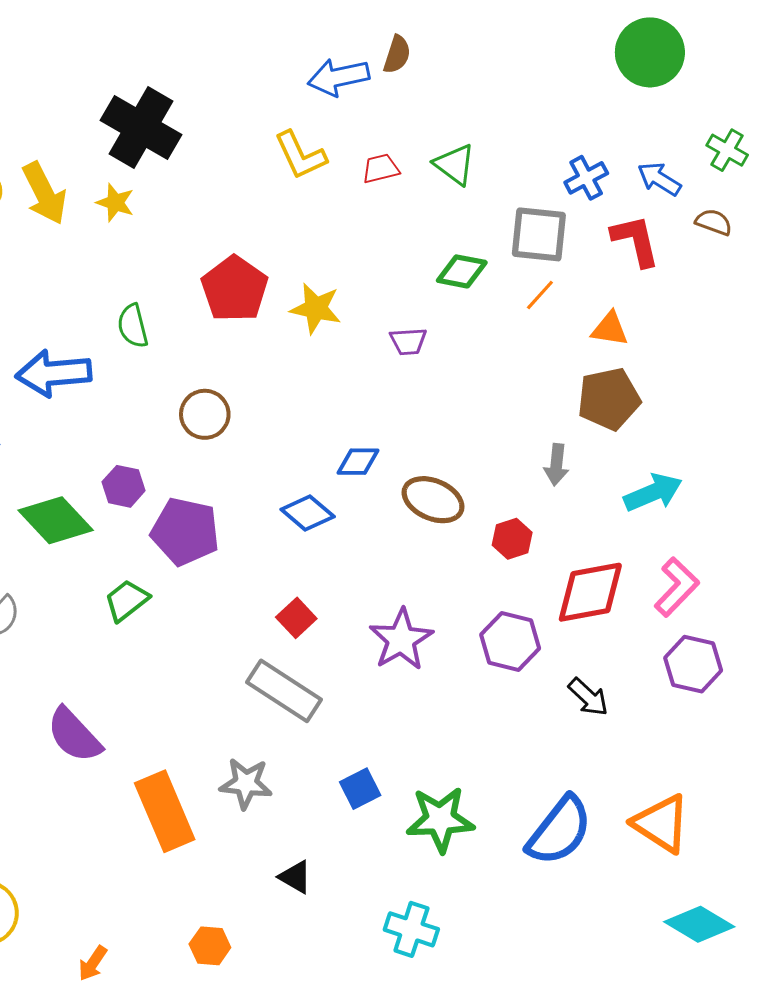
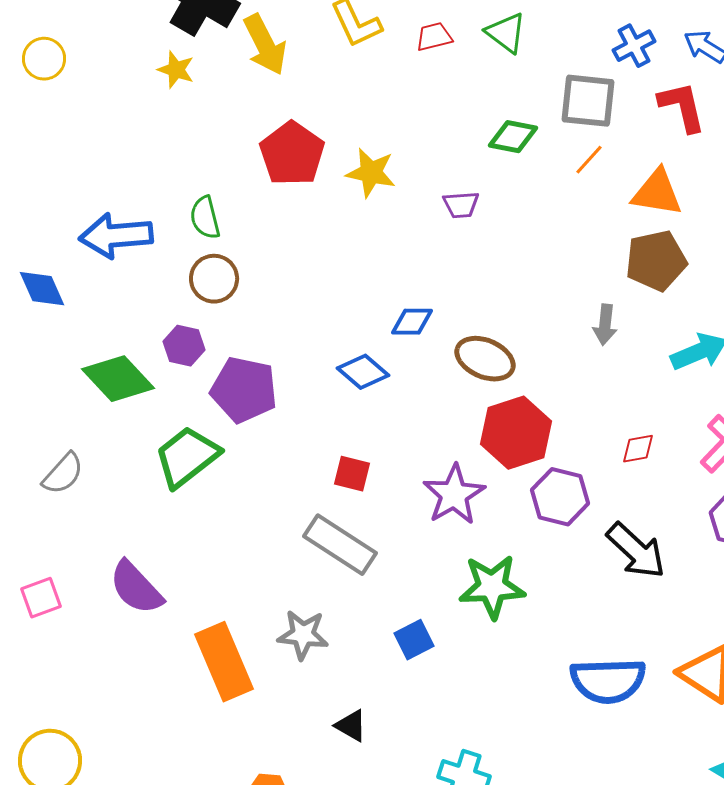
yellow arrow: (44, 193) -> (265, 45), moved
green semicircle: (133, 326) -> (205, 218), moved
orange triangle: (610, 329) -> (657, 193), size x1.4
brown circle: (205, 414) -> (214, 279), moved
red hexagon: (512, 539) -> (516, 433), moved, size x1.8
red diamond: (590, 592) -> (638, 449), size x0.5
green trapezoid: (127, 600) -> (187, 457), size x1.5
red square: (296, 618) -> (352, 474), turned -33
black arrow: (588, 697) -> (636, 551), size x1.5
green star: (440, 819) -> (492, 587), moved
blue semicircle: (559, 831) -> (608, 681), turned 50

